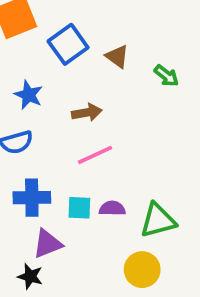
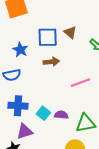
blue square: (68, 44) -> (48, 37), moved, turned 30
pink line: (95, 155) -> (80, 83), moved
cyan square: (79, 208) -> (43, 113), turned 32

